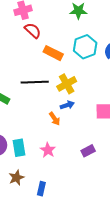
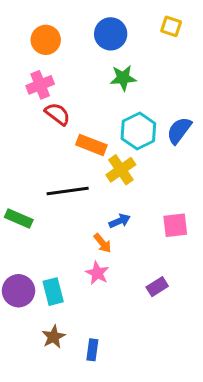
yellow cross: (67, 84) -> (121, 170), moved
pink star: (48, 150) -> (97, 273), moved

